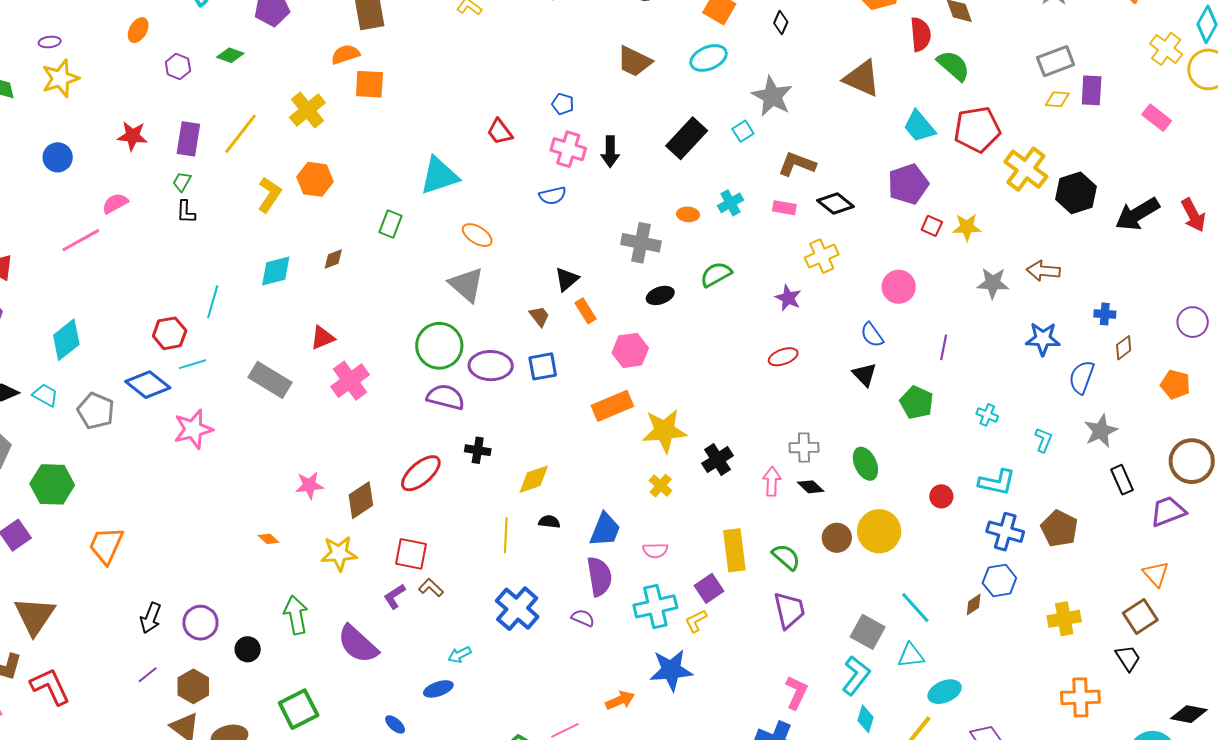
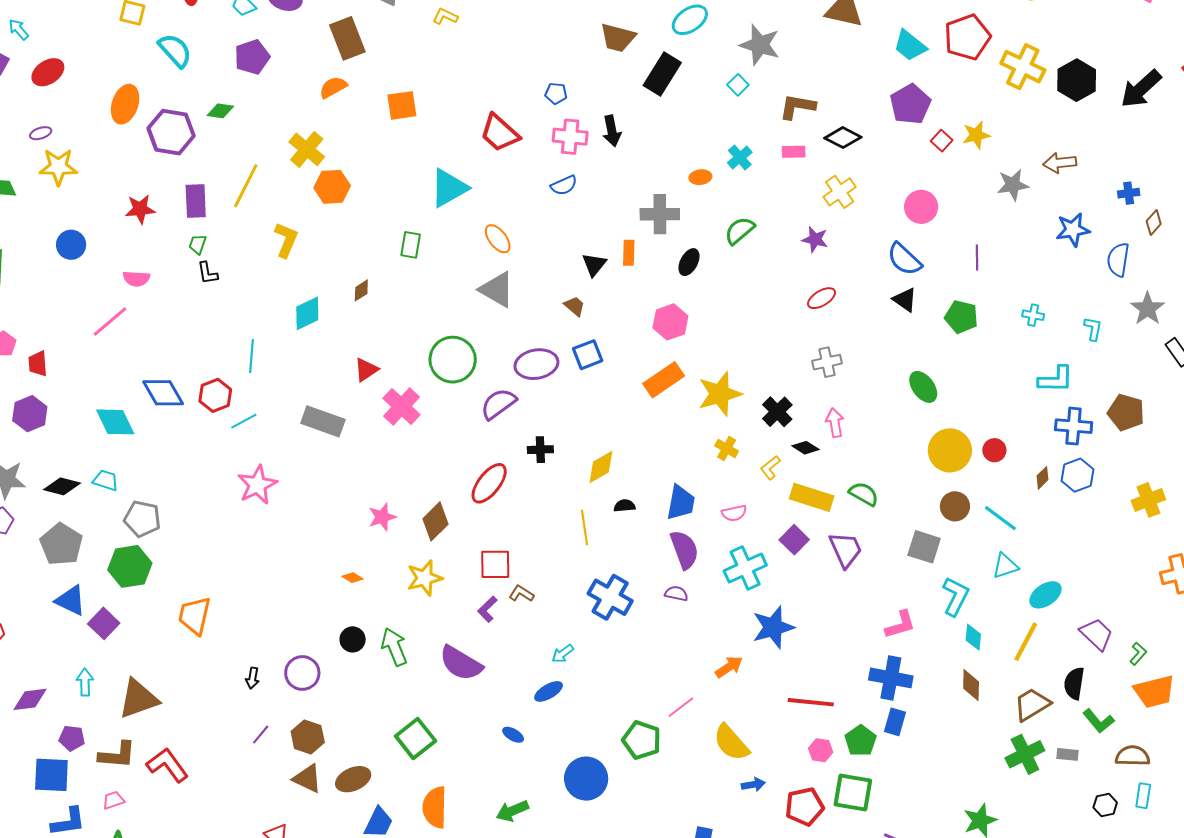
orange ellipse: (138, 30) -> (125, 104), size x1.5
purple hexagon: (178, 66) -> (171, 132), size x1.8
yellow star: (60, 78) -> (58, 167), turned 30
orange square: (369, 84) -> (402, 105), moved
red trapezoid: (500, 132) -> (500, 133), size x1.5
black rectangle: (687, 138) -> (662, 74), moved
orange hexagon: (315, 179) -> (332, 187), moved
pink semicircle: (115, 203) -> (136, 279), turned -136
red square: (932, 226) -> (942, 141), turned 30
orange ellipse: (477, 235) -> (498, 239), turned 32
black ellipse: (660, 295) -> (689, 262), turned -32
orange rectangle: (586, 311) -> (629, 253), moved, turned 45
blue semicircle: (872, 335) -> (904, 259), size x1.4
cyan diamond: (66, 340) -> (115, 422), turned -66
green circle: (439, 346) -> (453, 360), moved
blue diamond: (148, 385) -> (163, 393), moved, turned 33
purple semicircle: (446, 397) -> (498, 404), turned -39
gray pentagon: (96, 411) -> (142, 519), moved
gray cross: (804, 448) -> (827, 362), moved
black diamond: (811, 487) -> (806, 448), moved
red circle: (941, 496) -> (994, 450), moved
brown circle: (837, 538) -> (955, 506), moved
yellow rectangle: (734, 550) -> (812, 497), turned -54
brown diamond: (974, 605) -> (1042, 478), moved
purple trapezoid: (789, 610) -> (846, 550), moved
brown triangle: (35, 616) -> (138, 699), turned 48
black arrow: (151, 618) -> (252, 678), size x0.7
yellow L-shape: (696, 621) -> (770, 468), moved
gray square: (868, 632) -> (924, 547), moved
black circle: (248, 649) -> (353, 639), moved
pink L-shape: (796, 692) -> (900, 625), turned 60

